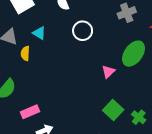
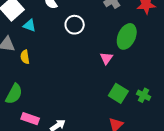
cyan triangle: (39, 33) -> (29, 25), moved
pink rectangle: (30, 112) -> (30, 119), moved, turned 54

